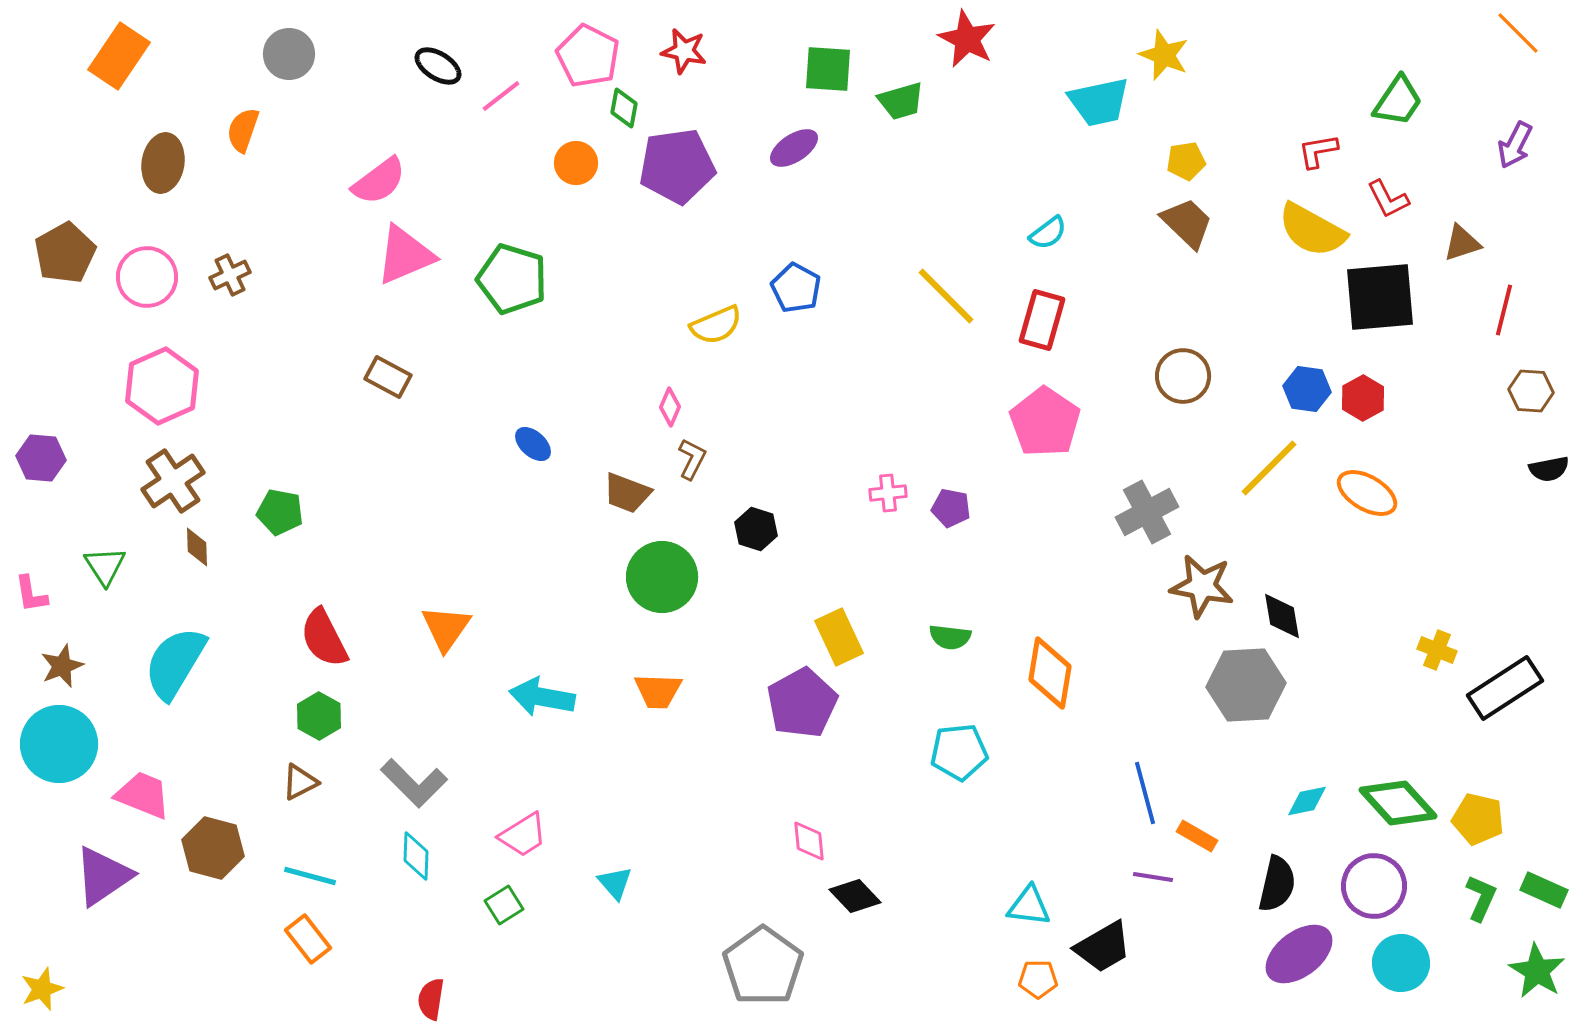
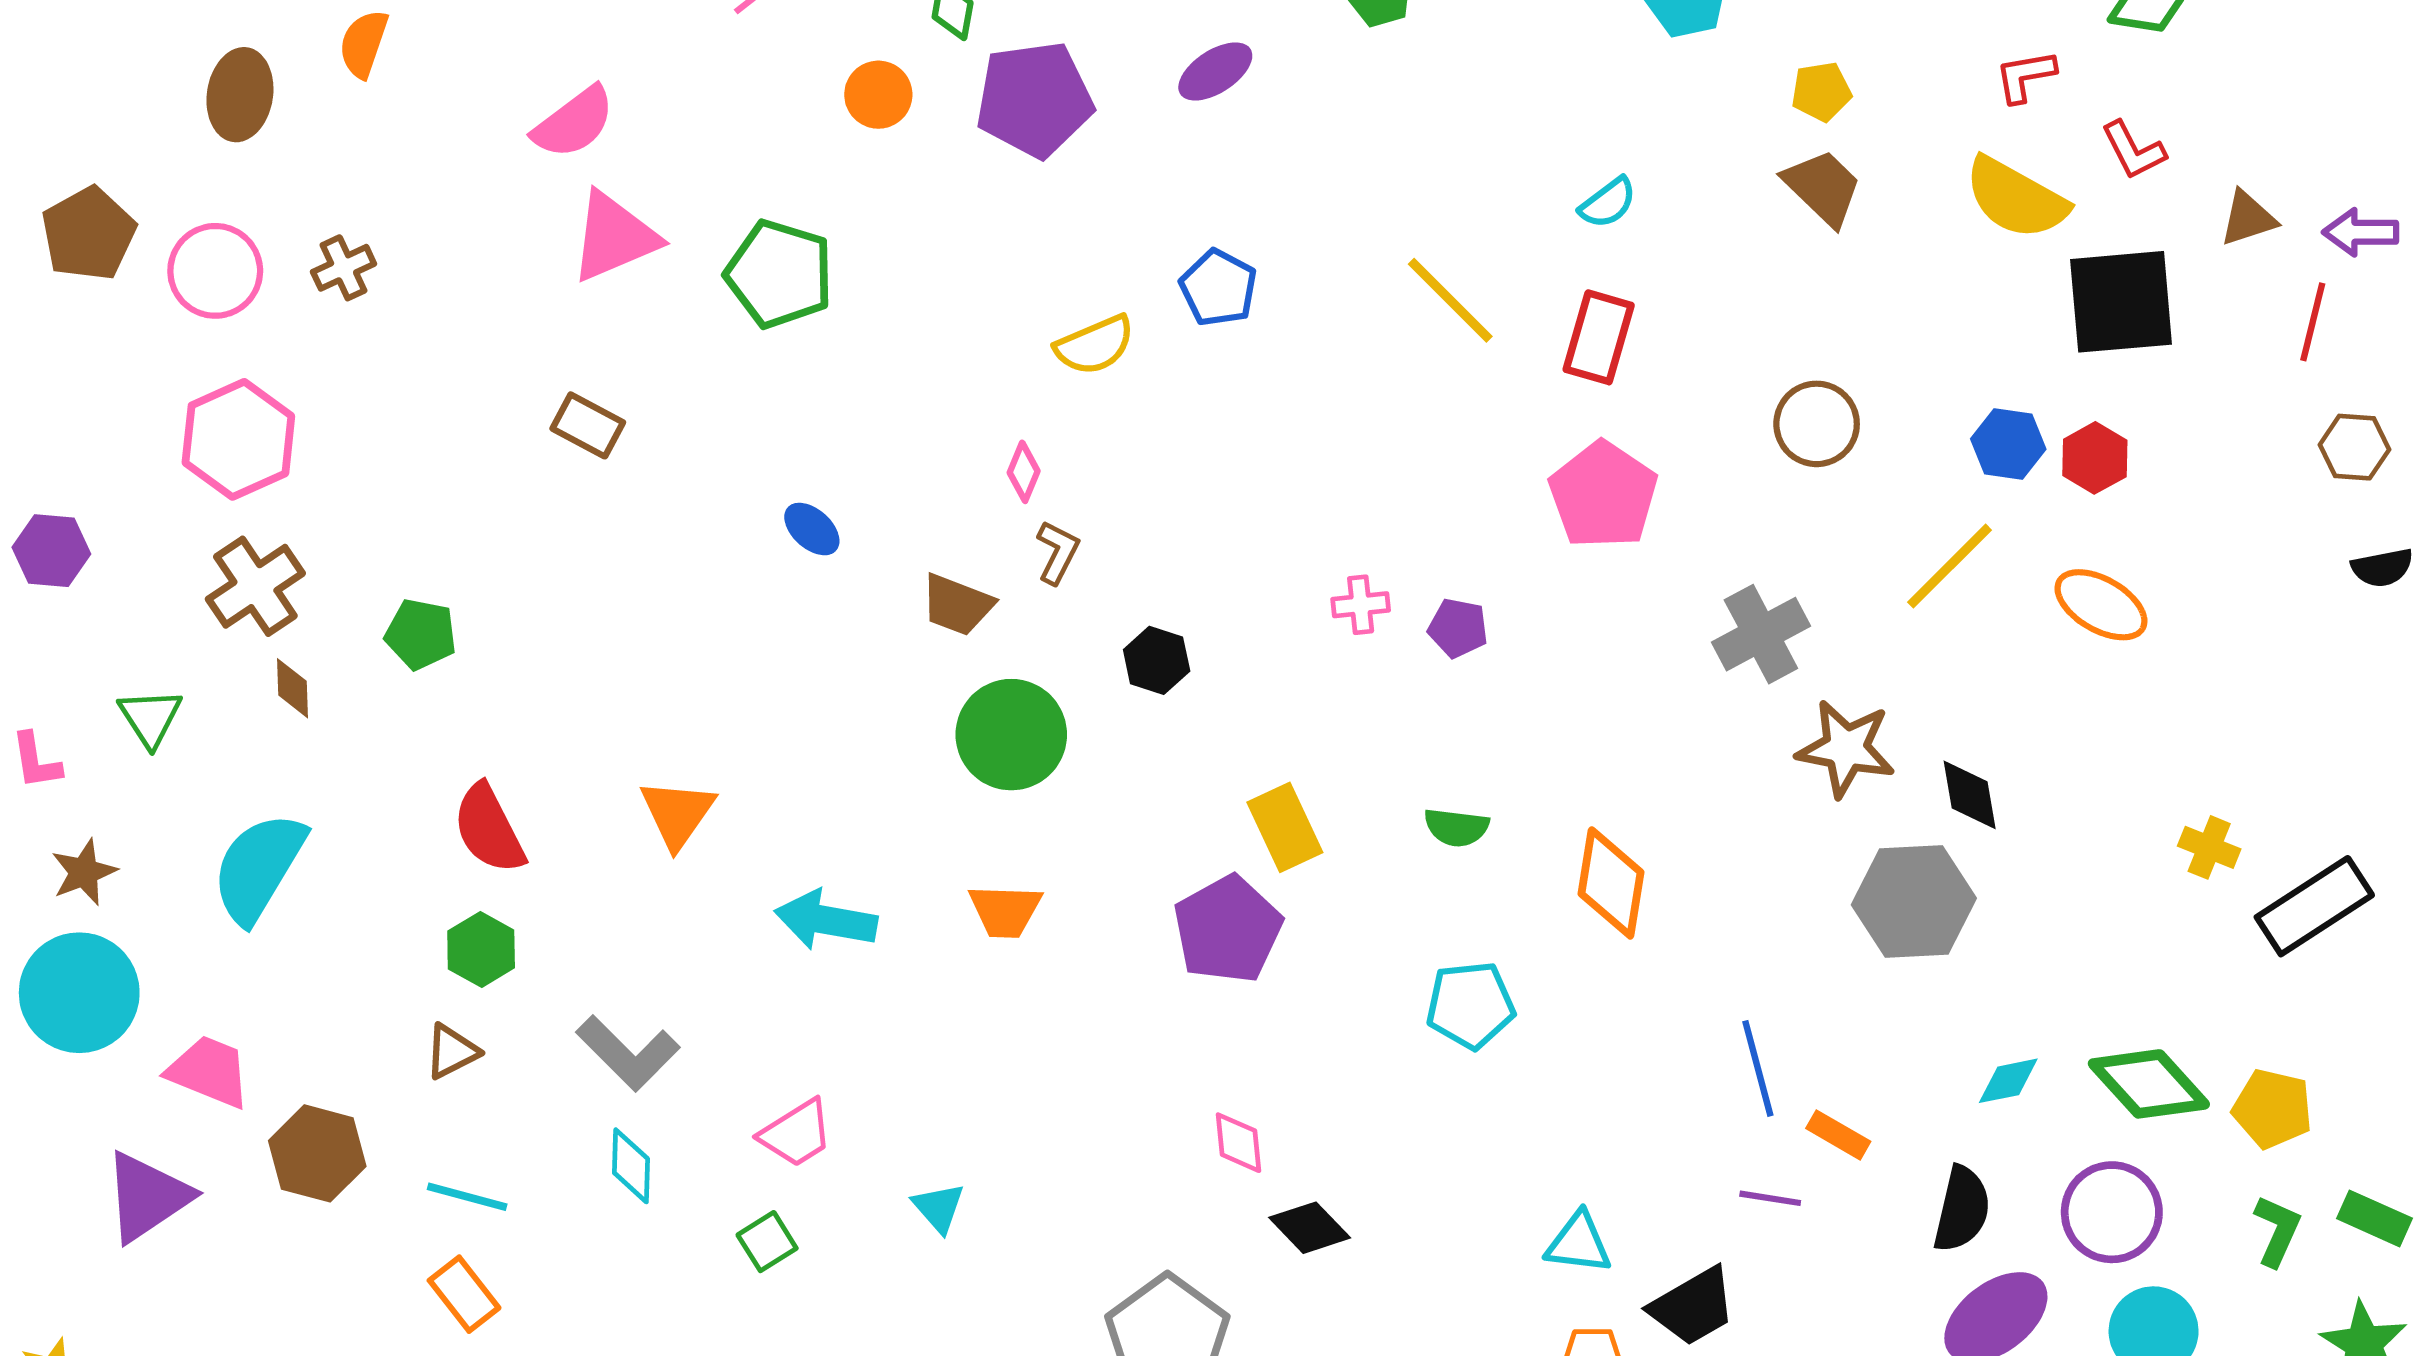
purple arrow: (1515, 145) -> (2361, 232), moved, turned 63

